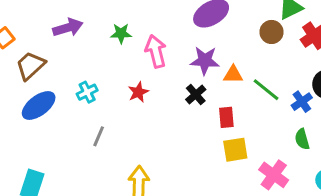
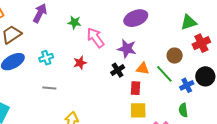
purple arrow: (68, 28) -> (40, 13), turned -54
brown circle: (272, 32) -> (175, 56), moved
pink arrow: (156, 51) -> (96, 38), turned -30
orange triangle: (233, 75) -> (143, 69), moved
gray line: (99, 136) -> (49, 88), turned 64

